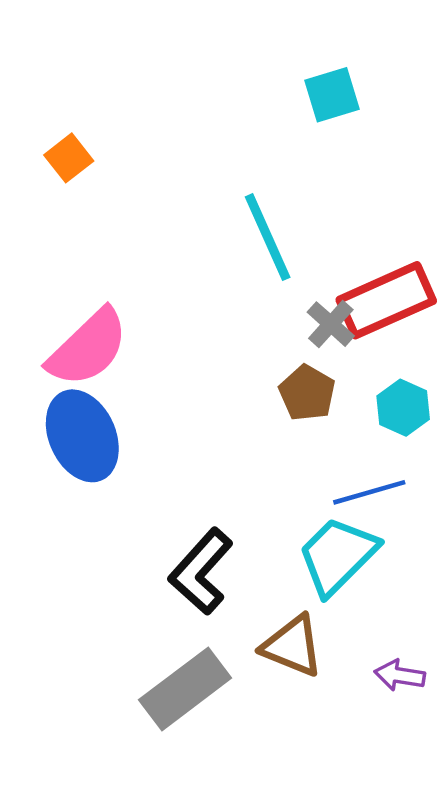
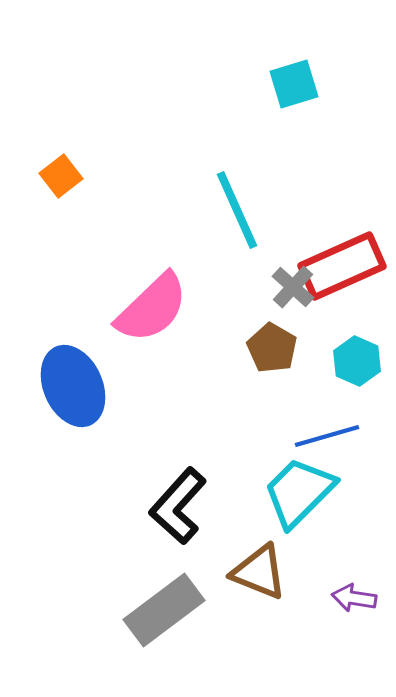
orange square: (69, 158) -> (61, 176), moved
pink semicircle: (88, 348) -> (152, 308), moved

